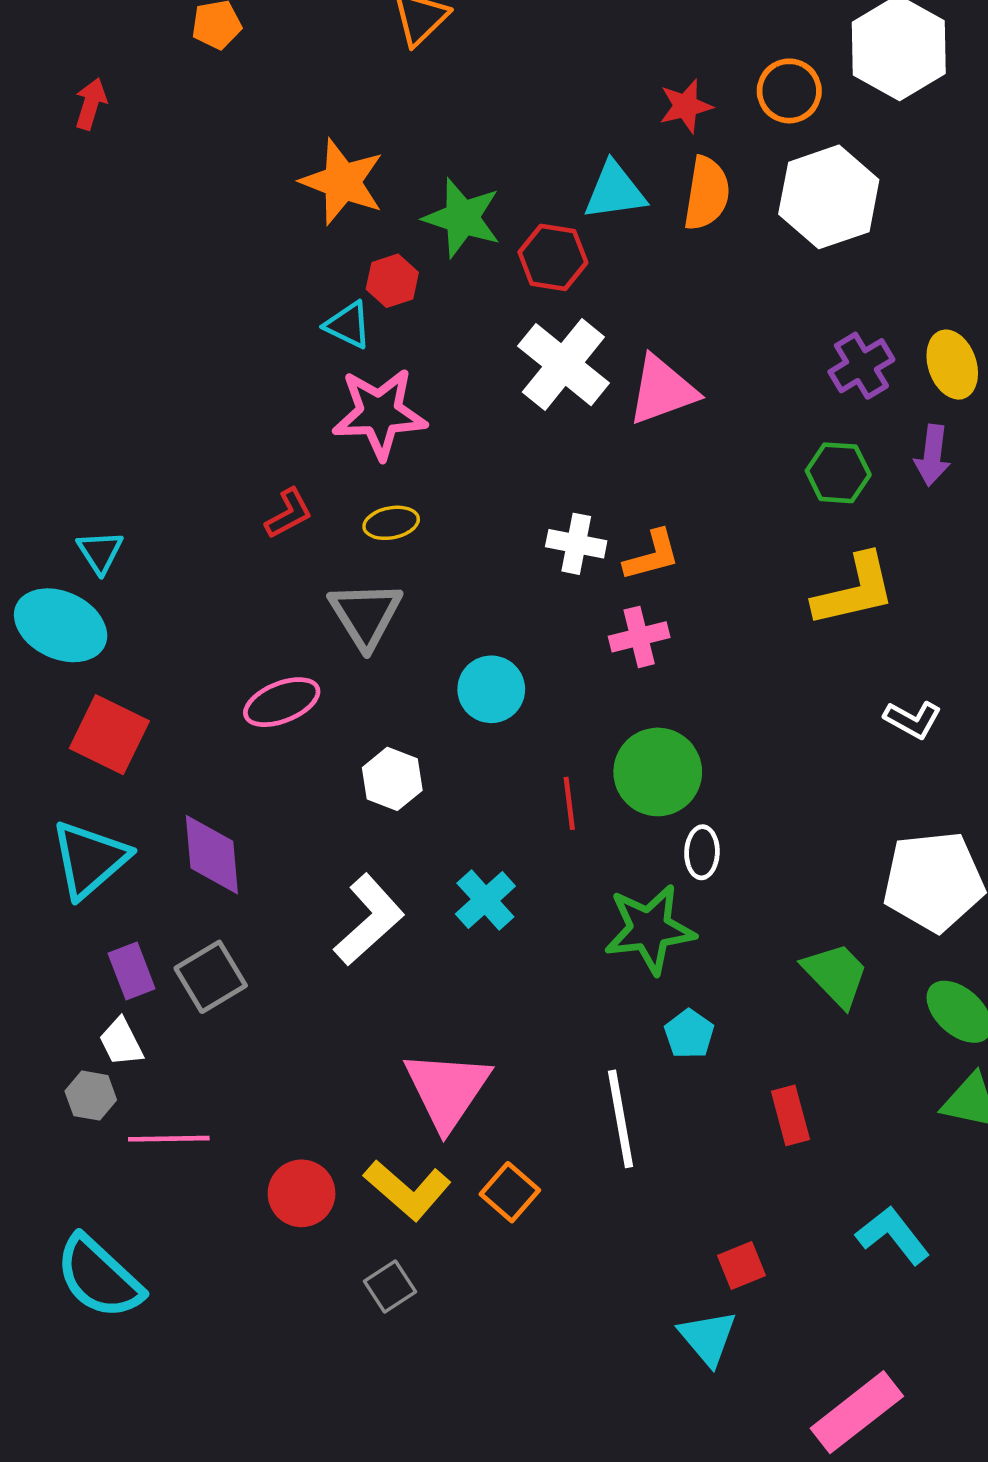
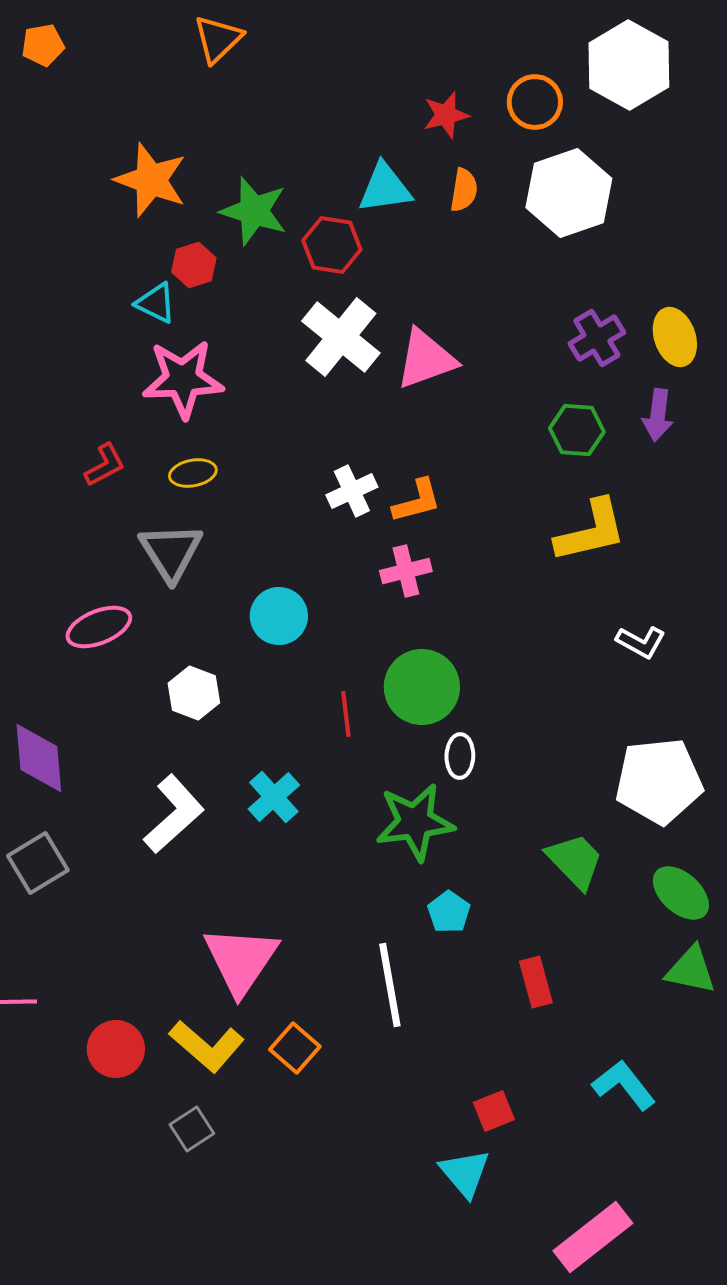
orange semicircle: (707, 193) -> (464, 190), size x0.7
white cross: (576, 544) -> (352, 491), turned -36

